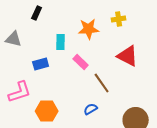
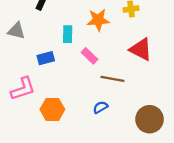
brown line: (102, 83) -> (112, 79), turned -45

